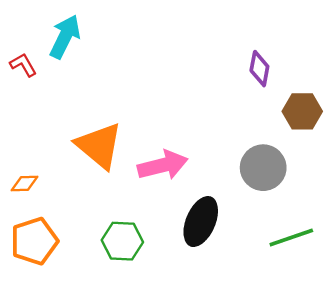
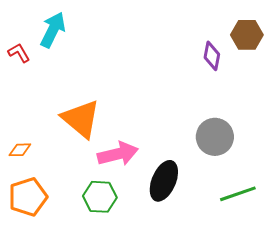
brown hexagon: (302, 111) -> (247, 35), moved
pink arrow: (163, 165) -> (118, 154), moved

